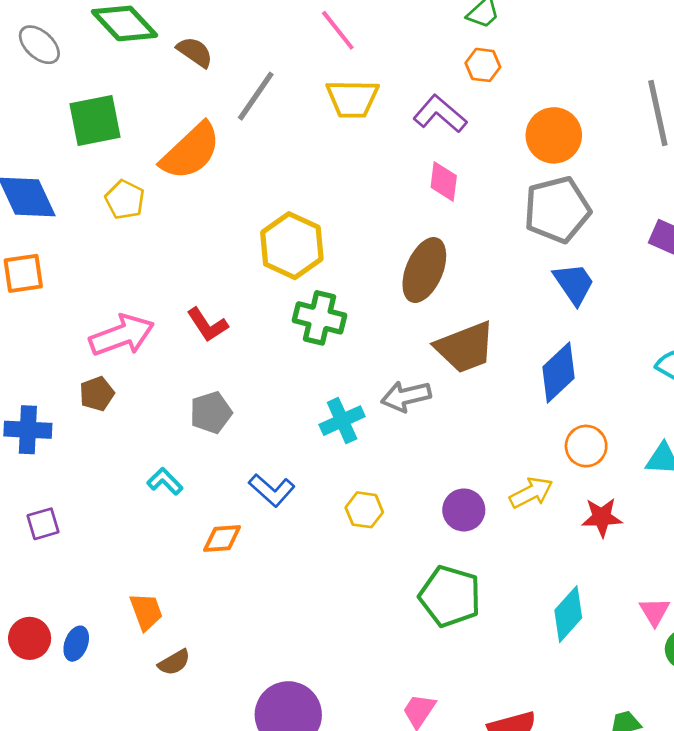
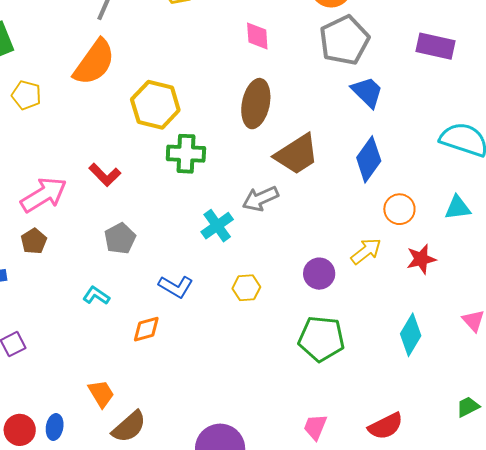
orange semicircle: (191, 151) -> (94, 62), moved
brown semicircle: (174, 662) -> (129, 427), size x1.5

